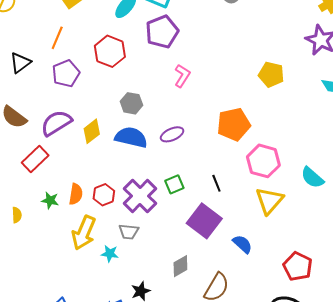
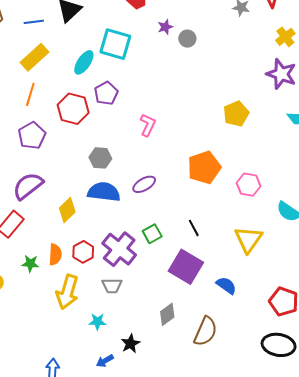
purple pentagon: (162, 32) -> (106, 93), moved, size x0.7
orange line: (57, 38) -> (30, 94), moved
yellow pentagon: (271, 74) -> (236, 114), turned -30
yellow diamond: (92, 131) -> (67, 210), moved
pink hexagon: (263, 161) -> (249, 185), moved, size x0.7
cyan star: (110, 254) -> (97, 322), moved

